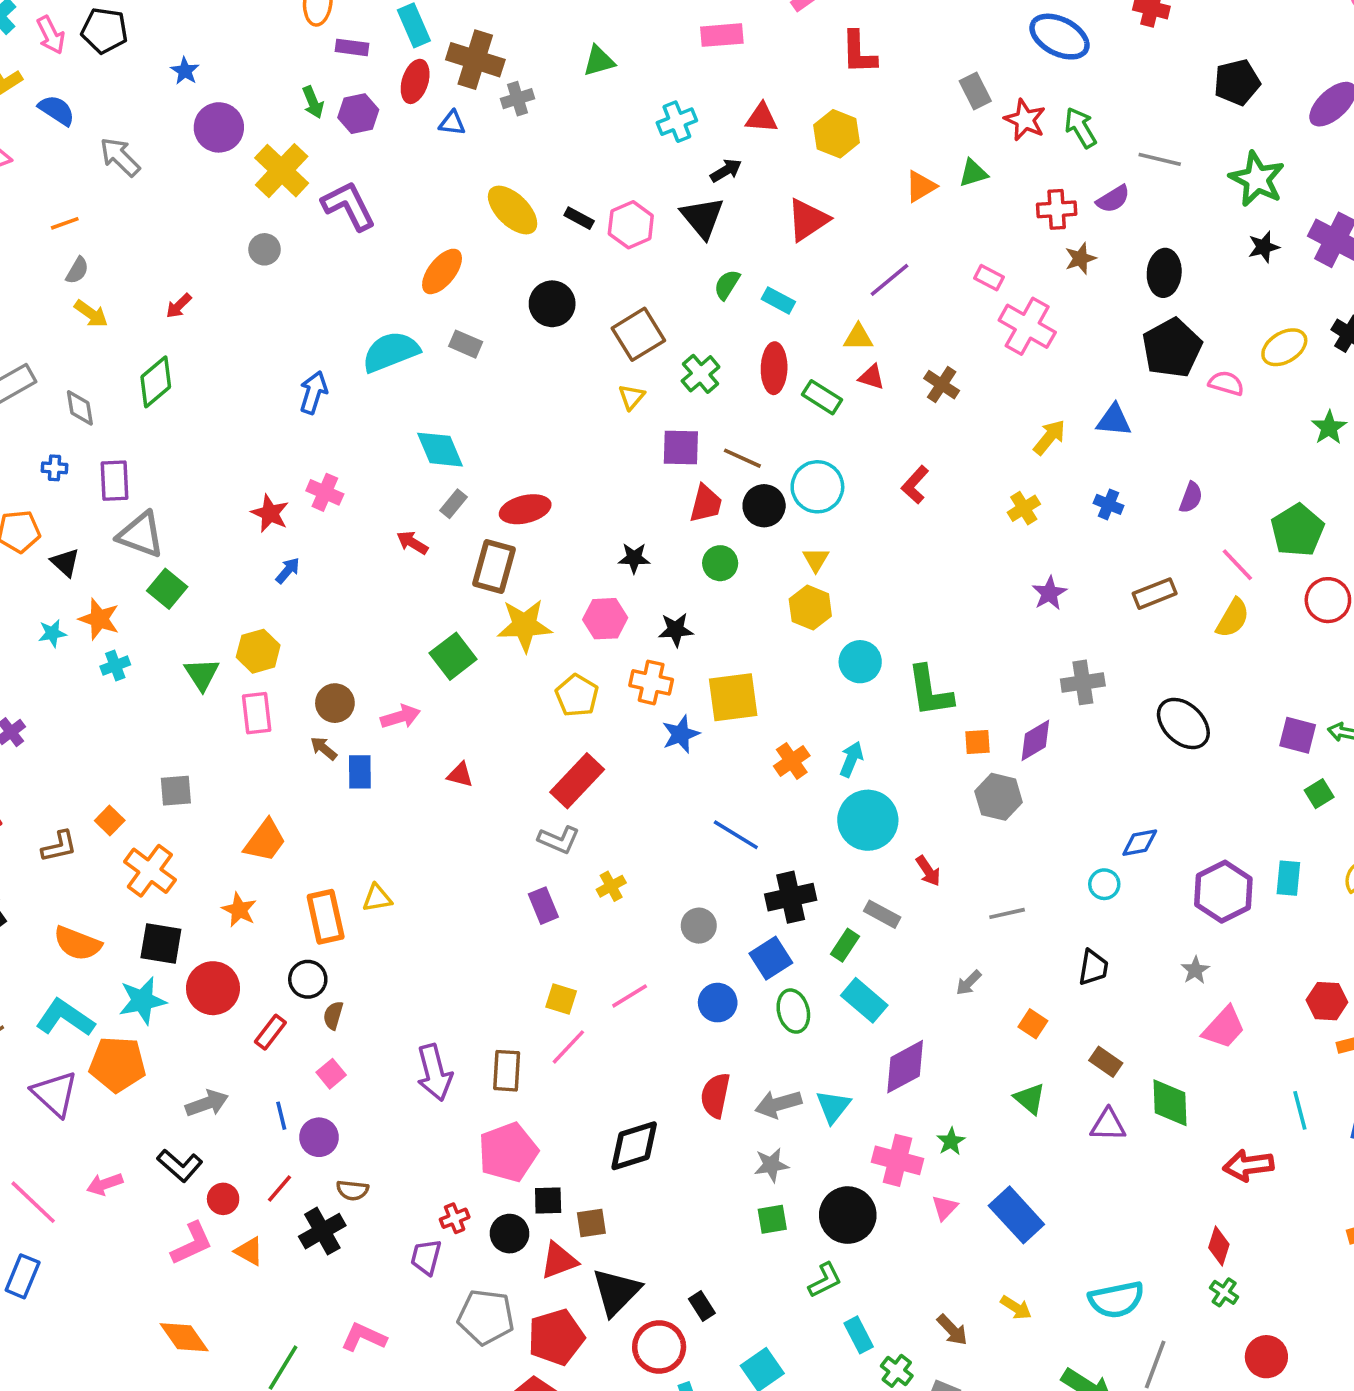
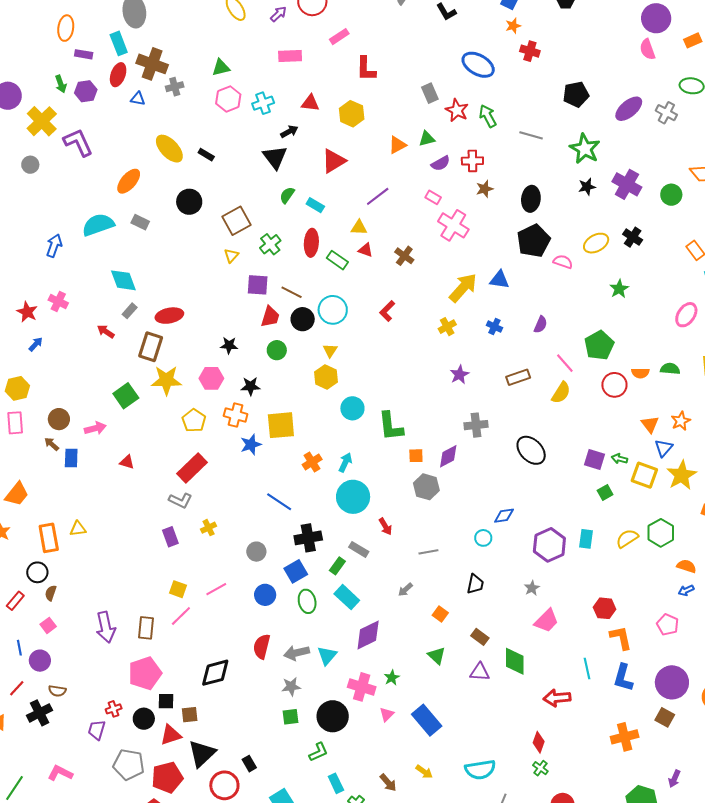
purple semicircle: (1113, 199) -> (441, 163), moved
pink hexagon: (631, 225) -> (228, 99), moved
yellow arrow: (1049, 437) -> (463, 288), size x1.5

